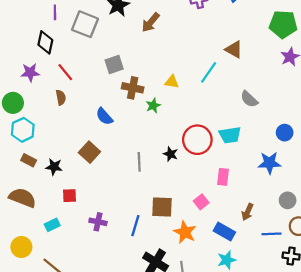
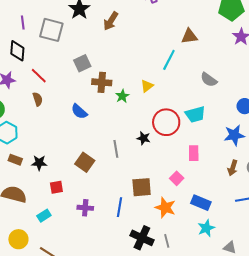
brown triangle: (234, 49) -> (189, 36), turned -30
yellow triangle: (172, 82) -> (147, 86), moved, turned -40
brown square: (89, 152) -> (85, 162), moved
brown arrow: (248, 212) -> (233, 168), moved

